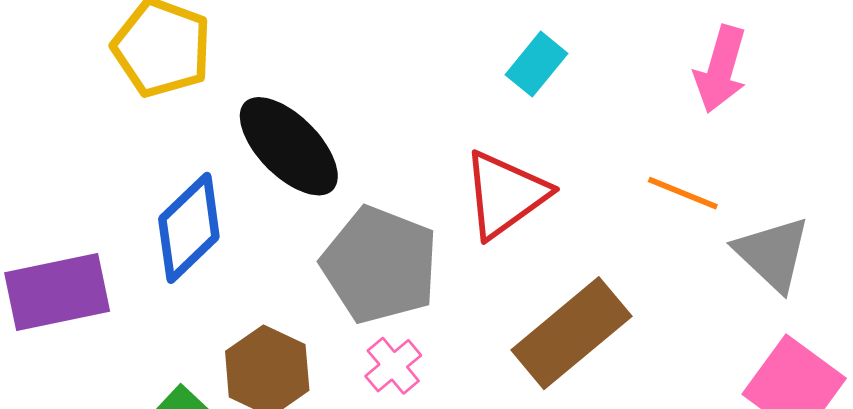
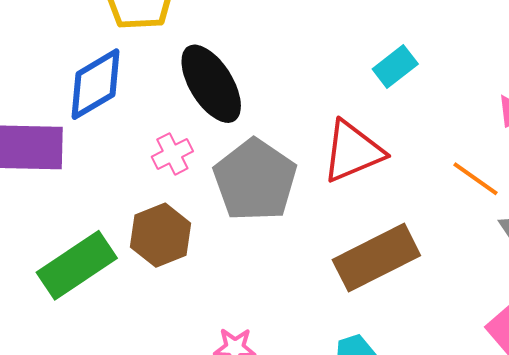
blue diamond: (189, 228) -> (95, 84), moved
pink cross: (393, 366) -> (172, 154), moved

